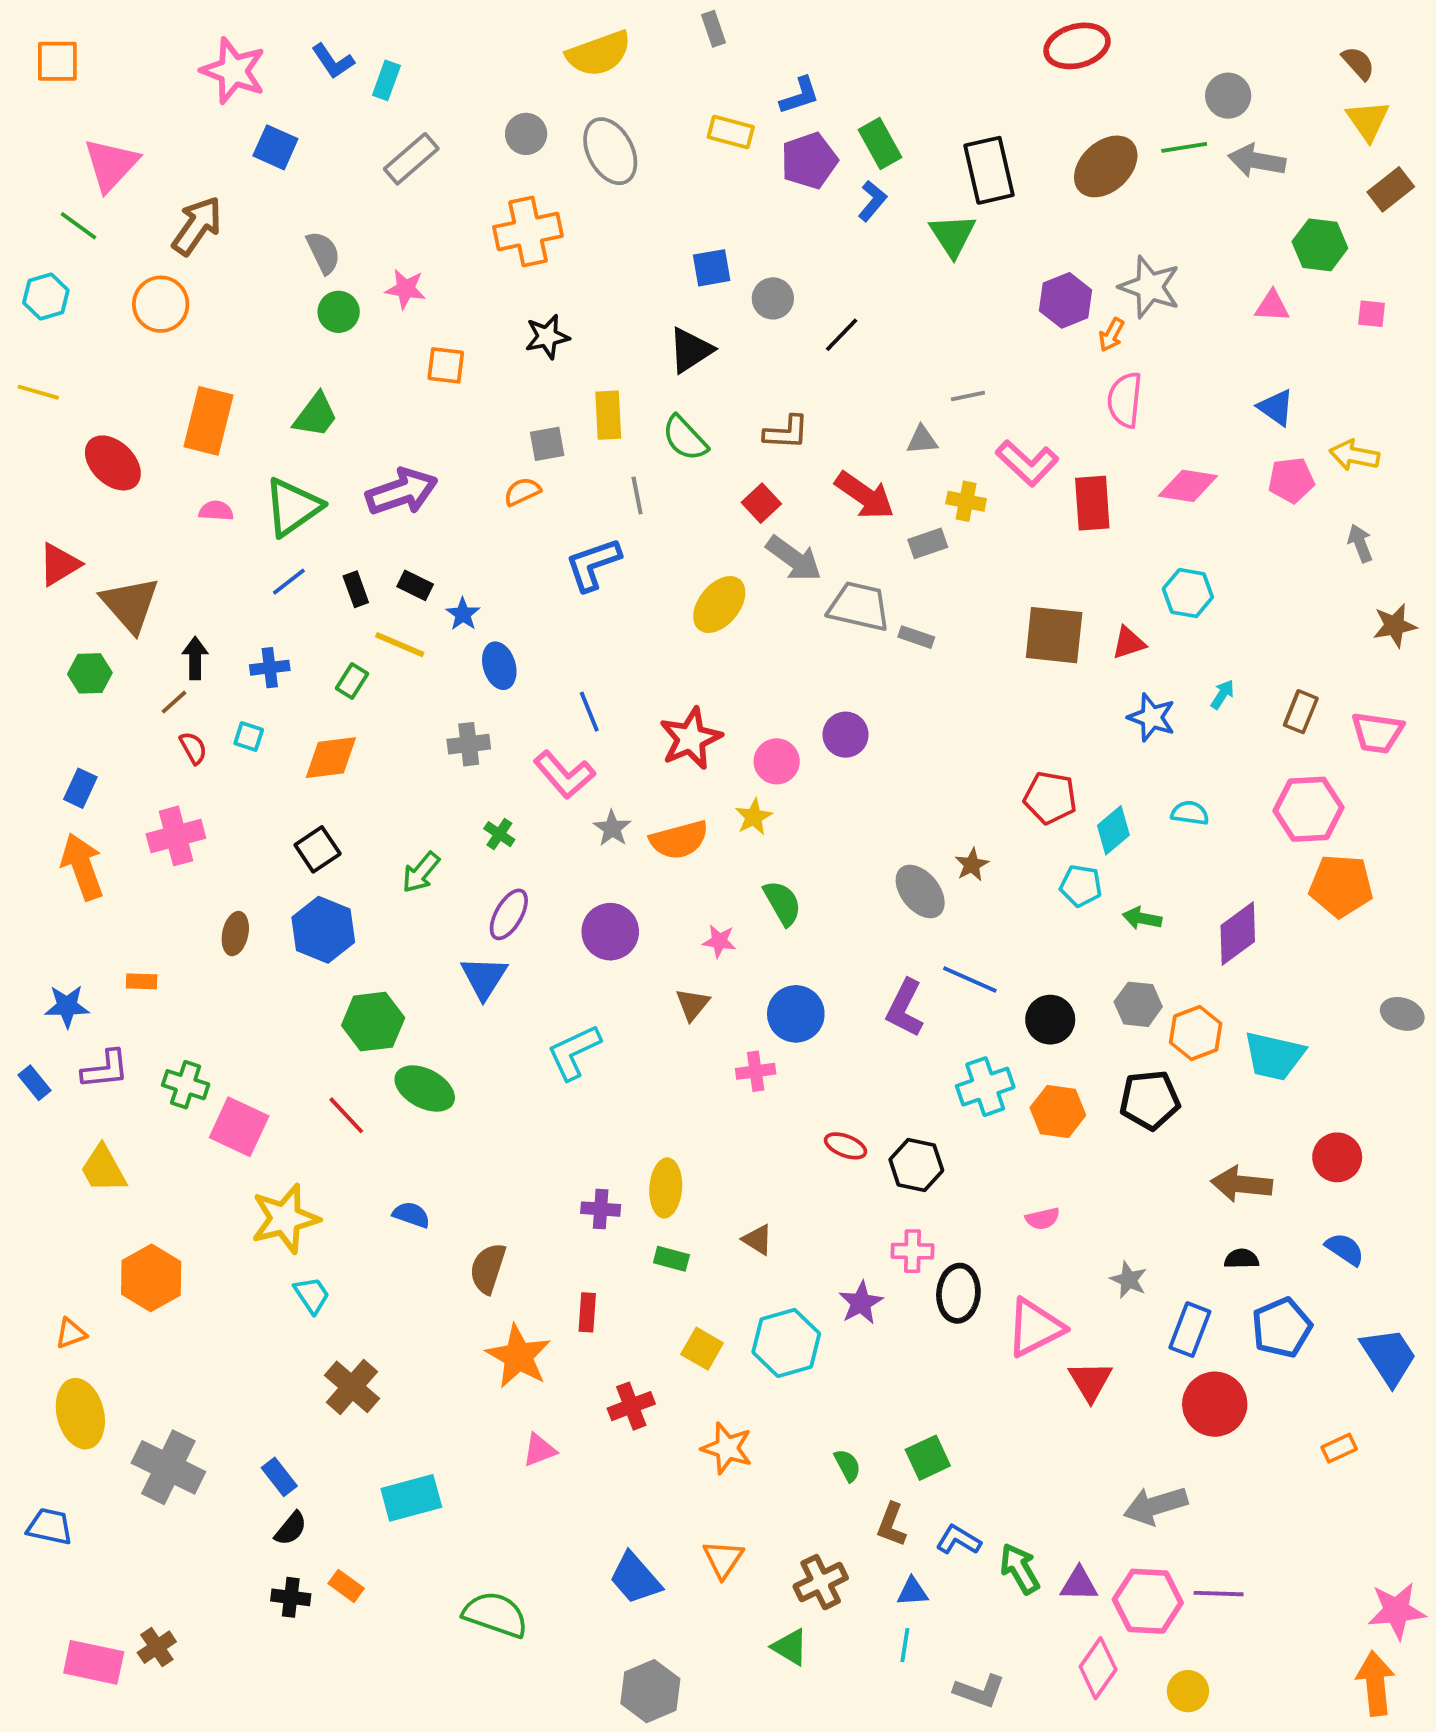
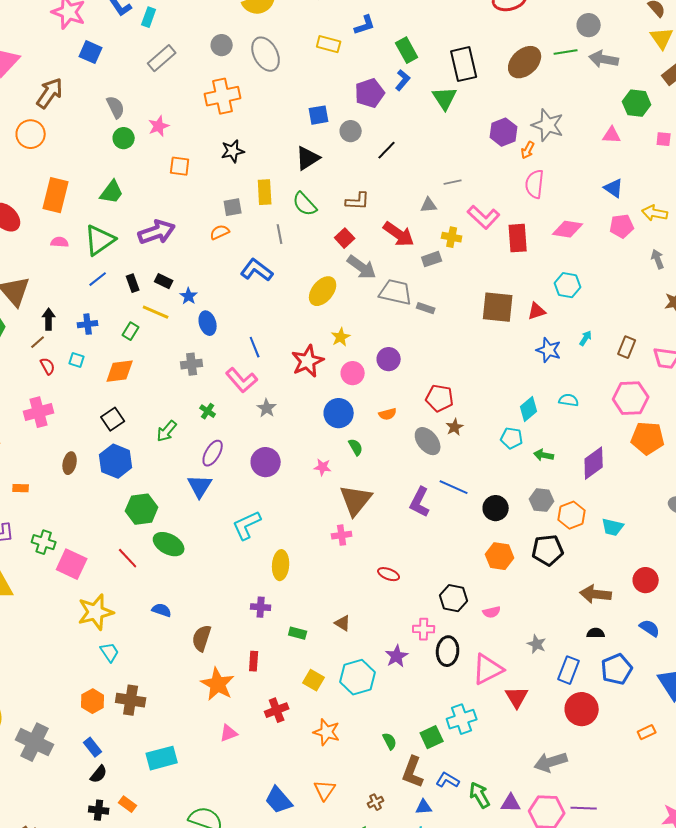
purple pentagon: (809, 161) -> (370, 93), moved
pink star: (406, 289) -> (159, 126), turned -30
blue L-shape: (593, 564) -> (257, 270), turned 56
red pentagon: (1050, 798) -> (440, 398), moved
yellow star: (754, 817) -> (341, 337), moved
orange semicircle: (679, 840) -> (388, 414), moved, size x0.6
green semicircle: (782, 903) -> (356, 447), size x0.7
brown triangle: (692, 1004) -> (356, 500), moved, size x1.8
blue circle: (796, 1014) -> (339, 413), moved
cyan trapezoid: (1274, 1056) -> (613, 527), size x0.7
cyan cross: (985, 1087) -> (462, 719), moved
black hexagon: (916, 1165) -> (454, 598), moved
yellow ellipse: (666, 1188) -> (281, 565), moved
orange hexagon: (151, 1278) -> (93, 701), moved, size x0.7
brown cross: (352, 1387) -> (131, 700), turned -32
brown L-shape: (891, 1525) -> (413, 772), size x1.4
brown cross: (821, 1582) -> (376, 802), size x0.6

